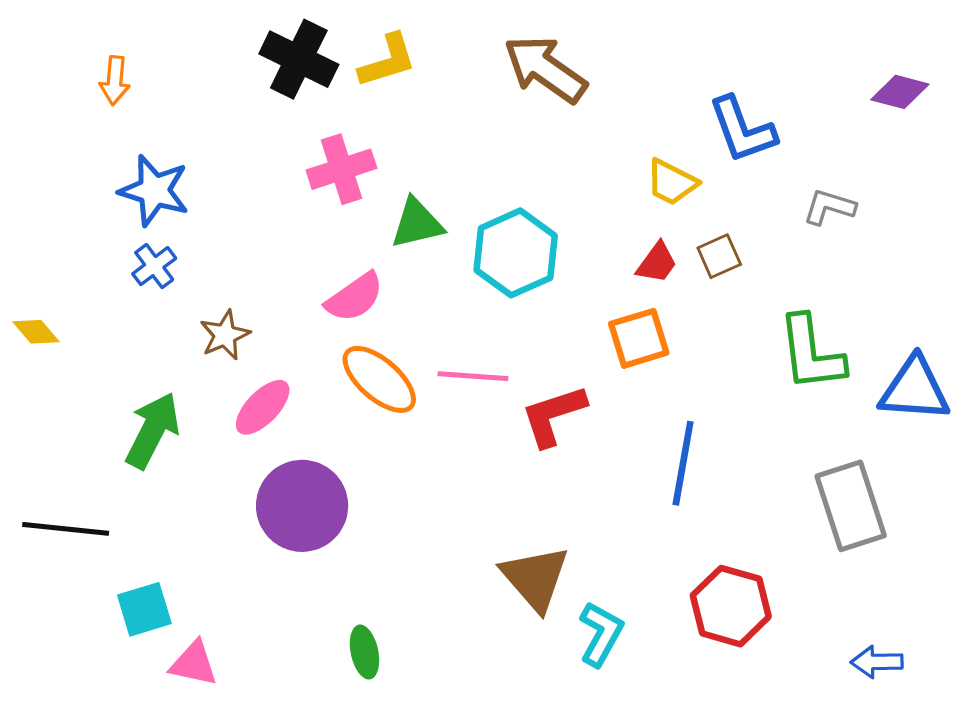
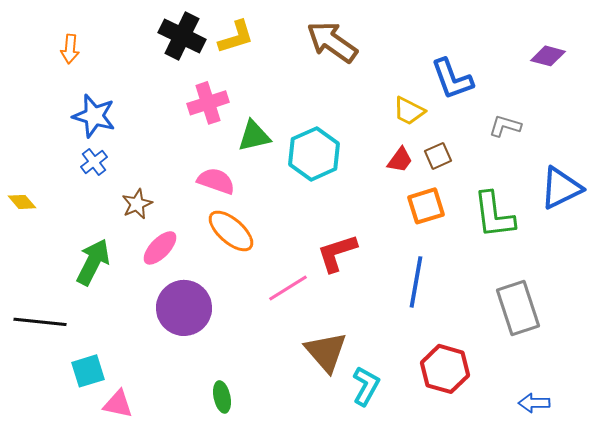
pink semicircle: (355, 297) -> (216, 181), turned -126
orange square: (639, 338) -> (426, 206), moved
pink line: (473, 376) -> (288, 288), moved, turned -36
blue triangle: (915, 389) -> (561, 188), moved, turned -30

